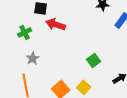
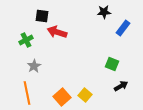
green square: (94, 60) -> (112, 64), moved, turned -32

